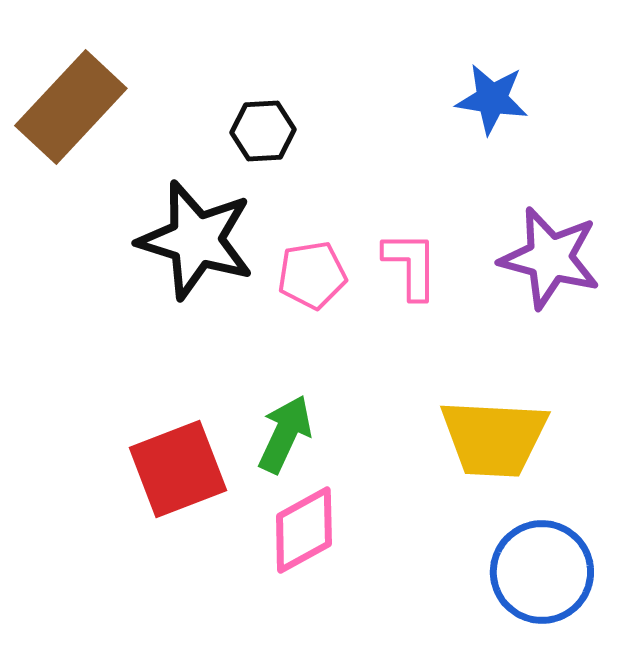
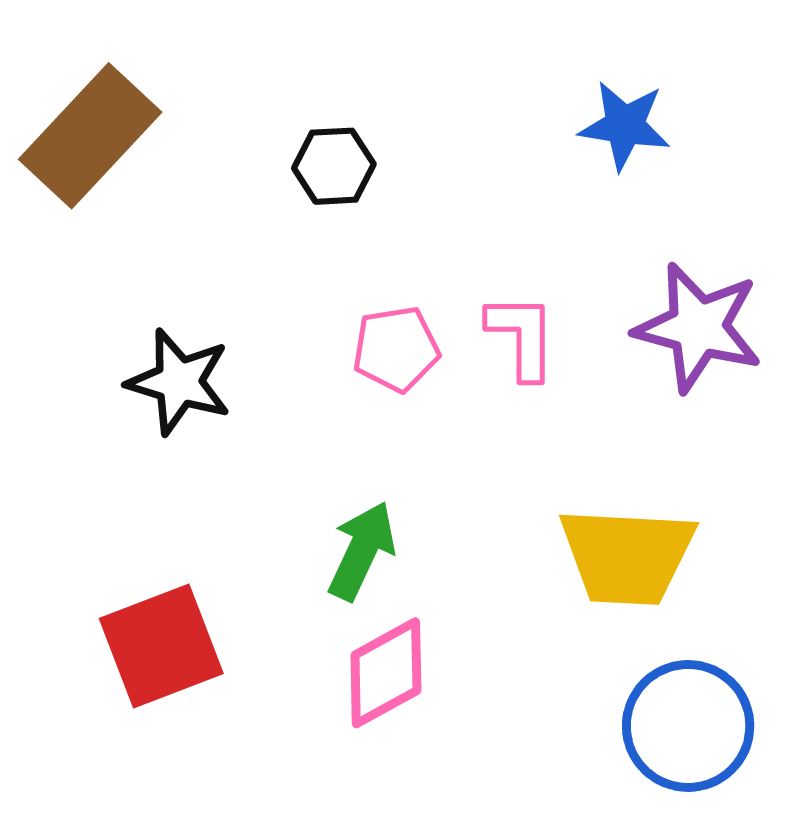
black star: (196, 240) -> (179, 382), moved, size x0.7
red square: (178, 469) -> (161, 646), moved

